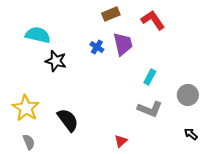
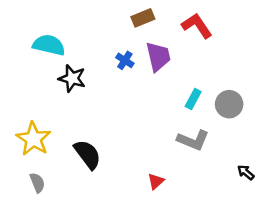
gray circle: (188, 95) -> (229, 104), moved

